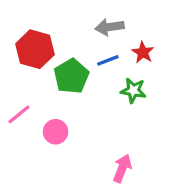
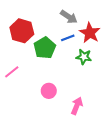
gray arrow: (110, 27) -> (69, 17), turned -138
red star: (143, 52) -> (90, 33), size x1.5
pink circle: (56, 132) -> (49, 91), moved

